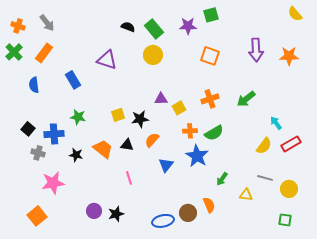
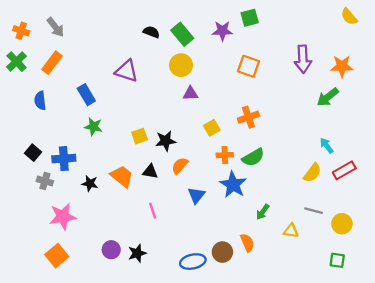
purple triangle: (161, 99) -> (190, 93), moved
green arrow: (246, 99) -> (328, 97), moved
green star: (78, 117) -> (93, 127), moved
orange square: (37, 216) -> (57, 256), moved

